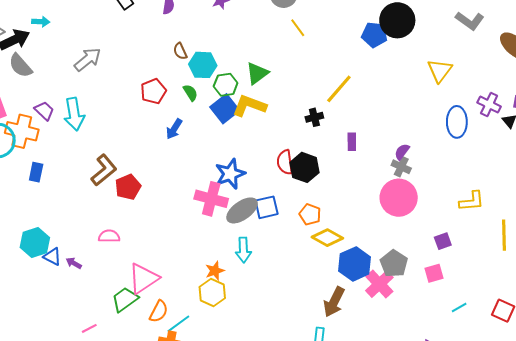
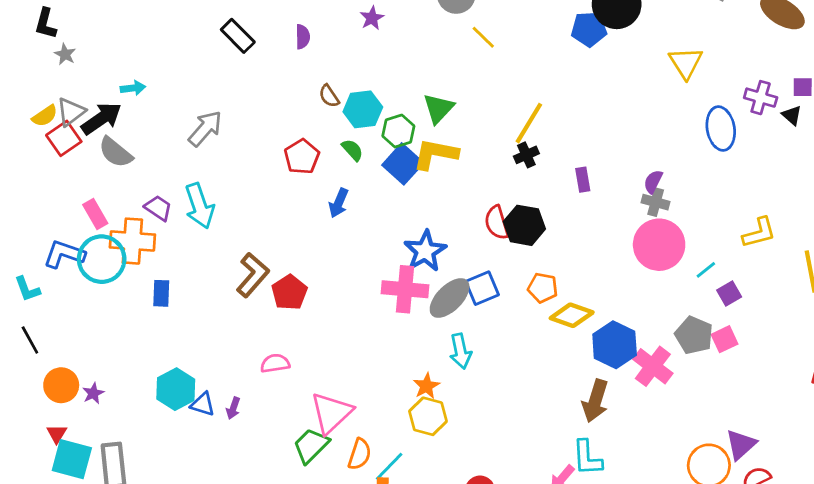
yellow line: (339, 89) -> (529, 123), moved
purple arrow: (74, 263) -> (233, 408), turned -91
gray pentagon: (394, 264) -> (694, 335), moved
cyan line: (459, 307) -> (706, 270), moved

